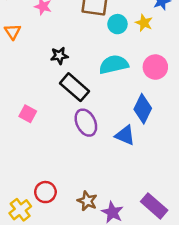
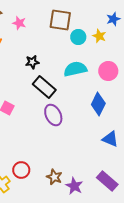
blue triangle: (125, 135) -> (110, 139), moved

